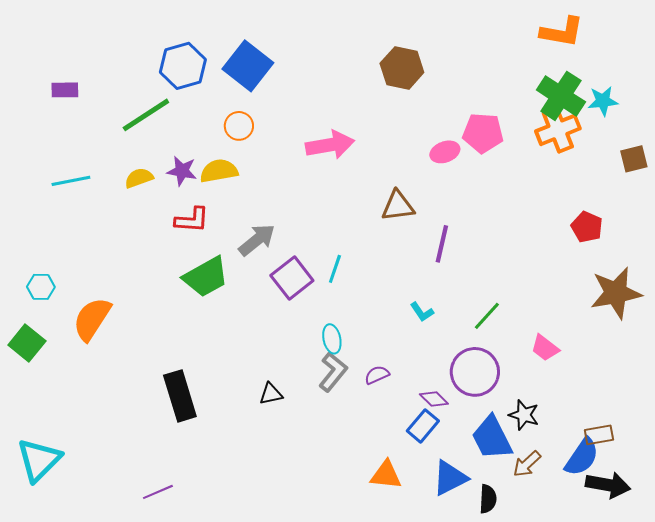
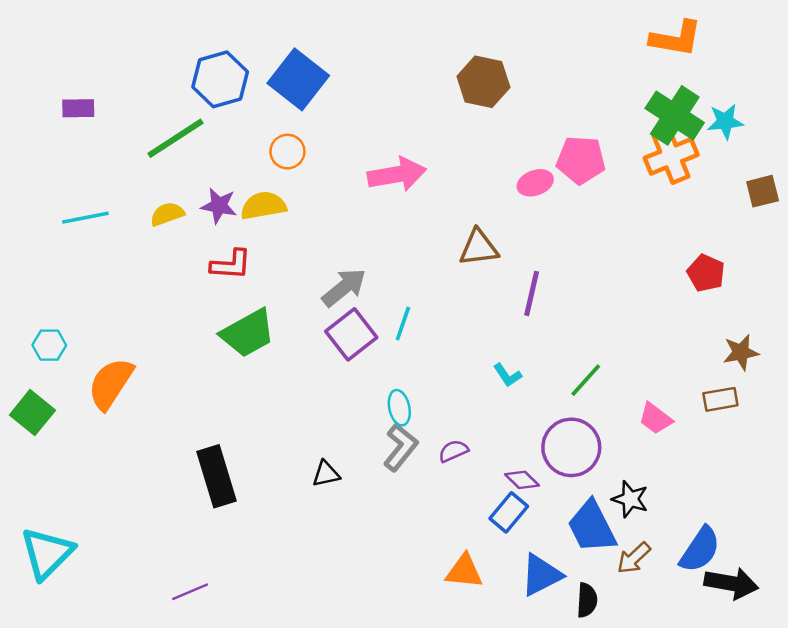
gray arrow: (257, 240) -> (344, 287), moved
brown star: (616, 293) -> (741, 352), size x0.6
brown rectangle: (599, 435) -> (720, 399), moved

